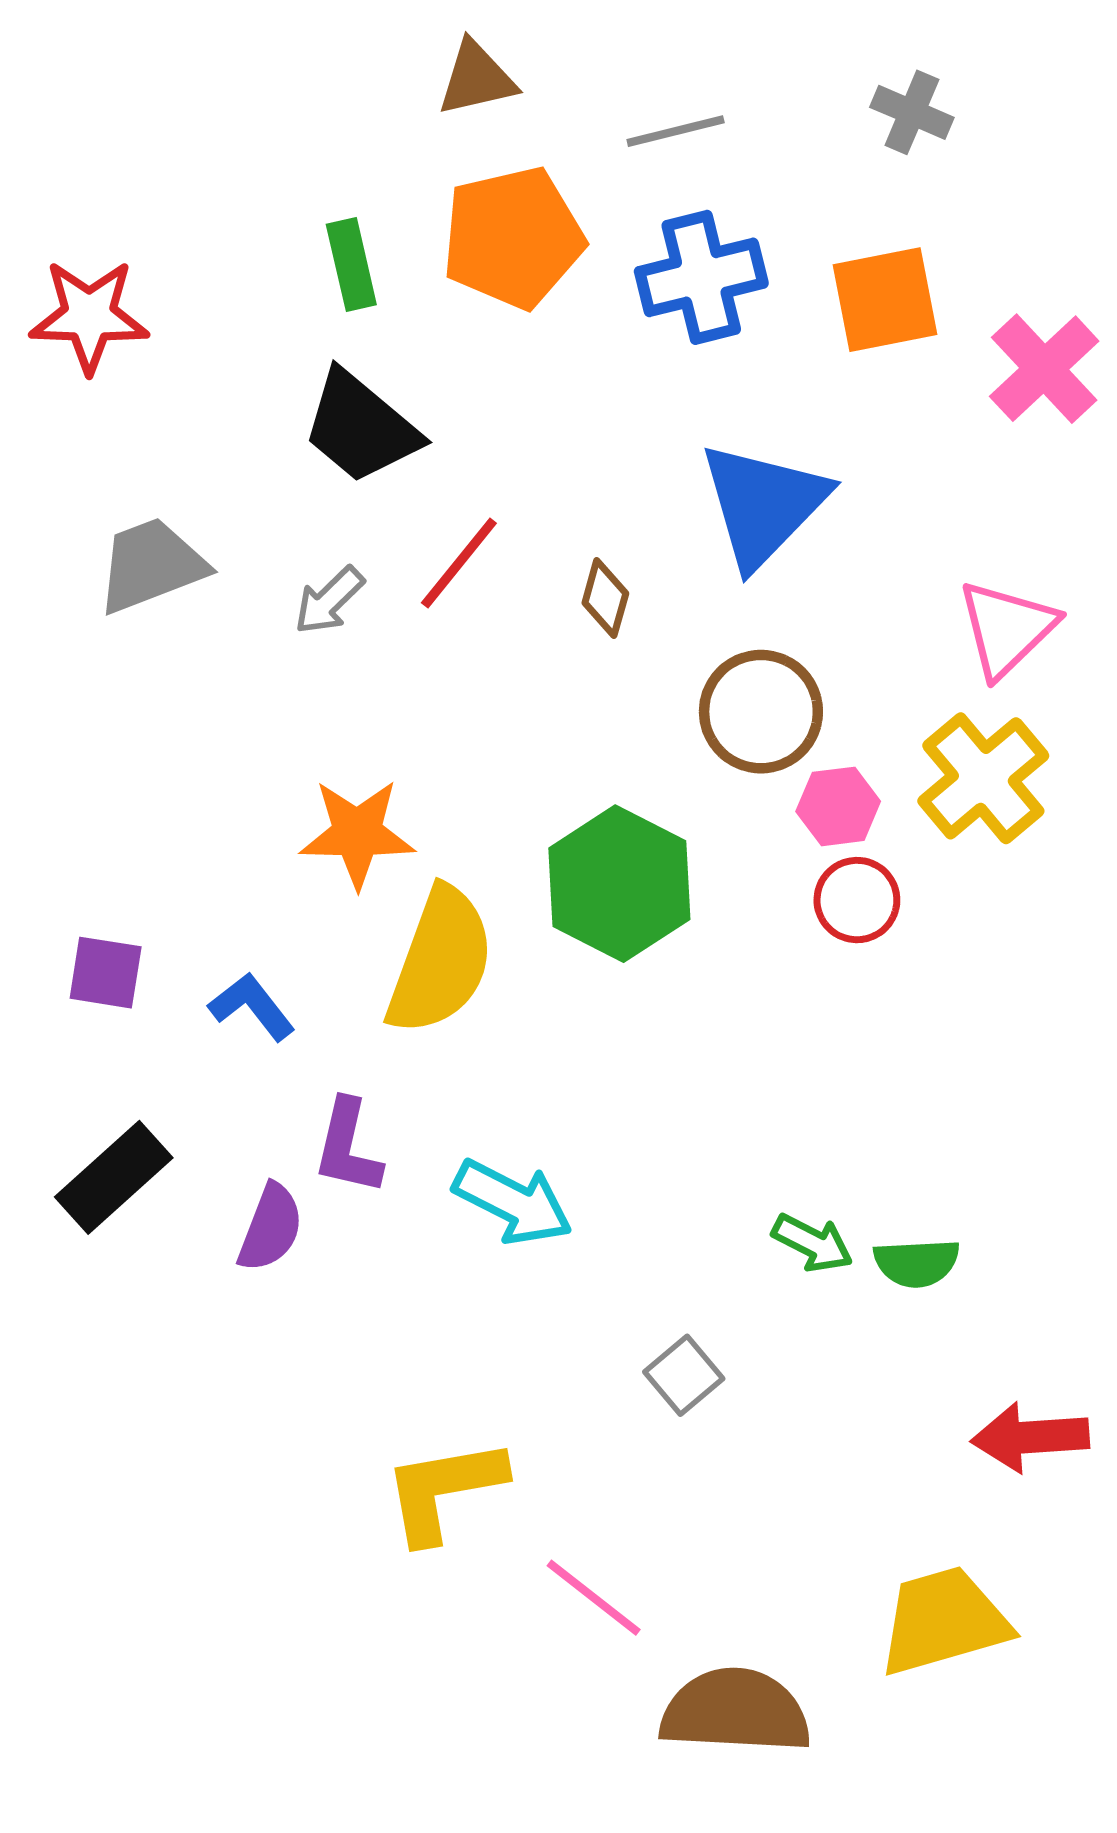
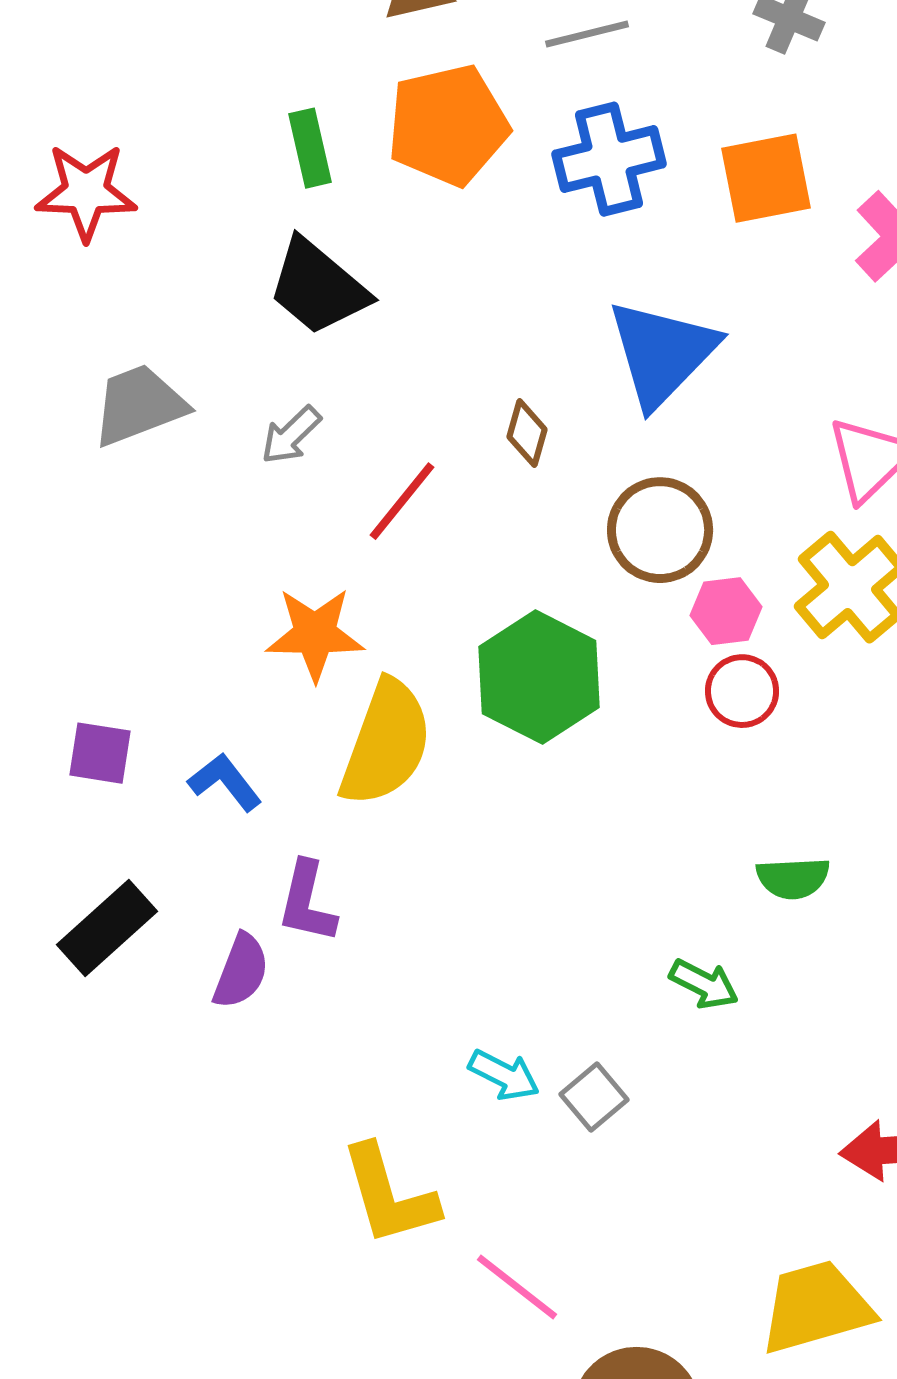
red line: (459, 563) -> (402, 501), moved
cyan arrow: (513, 1202) -> (504, 1075), moved, size x0.7
green semicircle: (917, 1263) -> (793, 878), moved
yellow L-shape: (444, 1490) -> (389, 1195), turned -96

